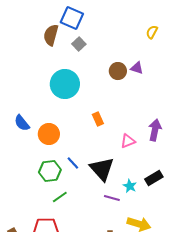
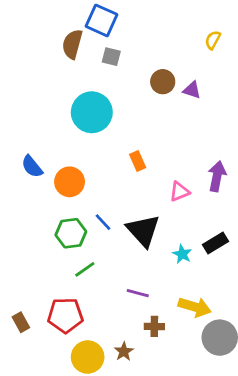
gray square: (79, 44) -> (111, 57), turned -32
brown circle: (118, 71) -> (163, 82), moved
purple line: (112, 198) -> (138, 293), moved

